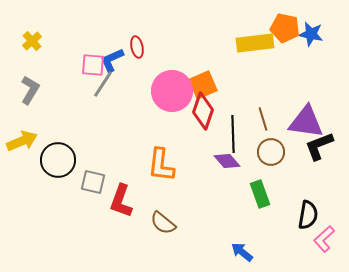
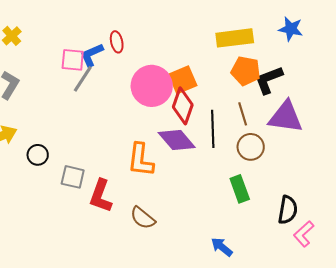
orange pentagon: (285, 28) -> (246, 71), moved
black L-shape: (319, 146) -> (269, 80), moved
black circle: (58, 160) -> (38, 155), size x0.6
purple diamond: (227, 161) -> (177, 140), moved, size x1.4

